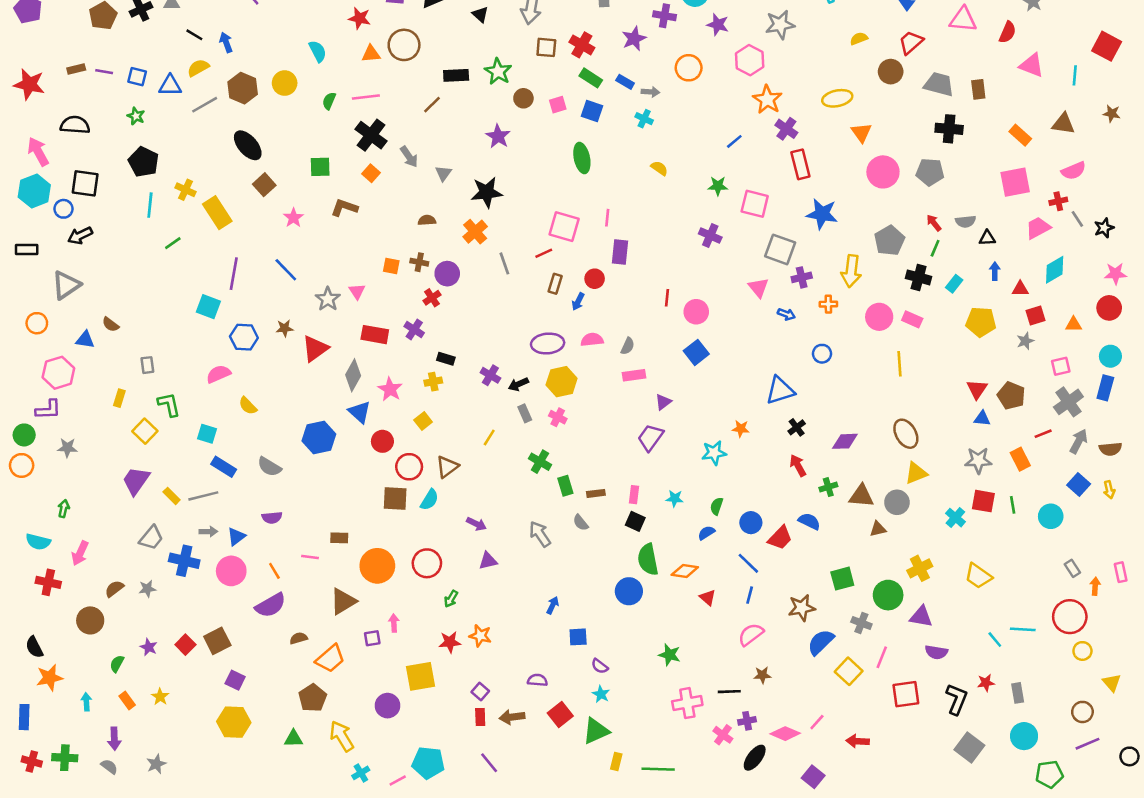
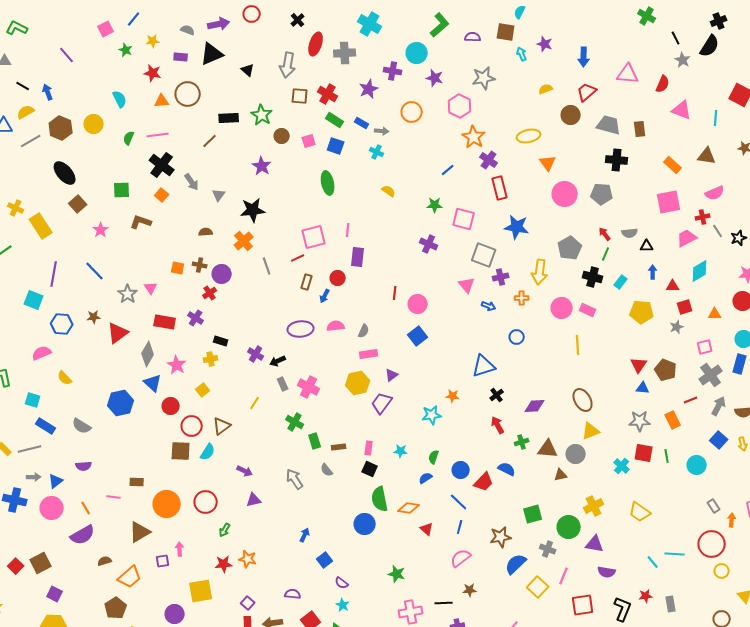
pink square: (564, 227) -> (314, 237), turned -30
yellow hexagon: (562, 382) -> (358, 383), moved
pink cross: (558, 417) -> (309, 387), size x1.5
blue square: (578, 637) -> (325, 560), turned -35

